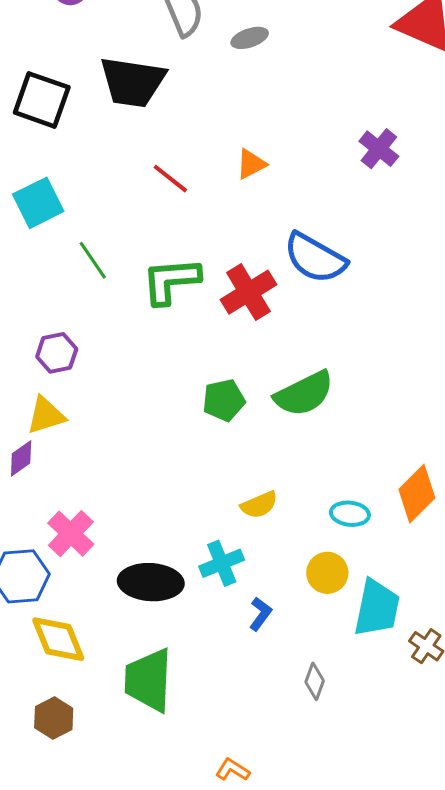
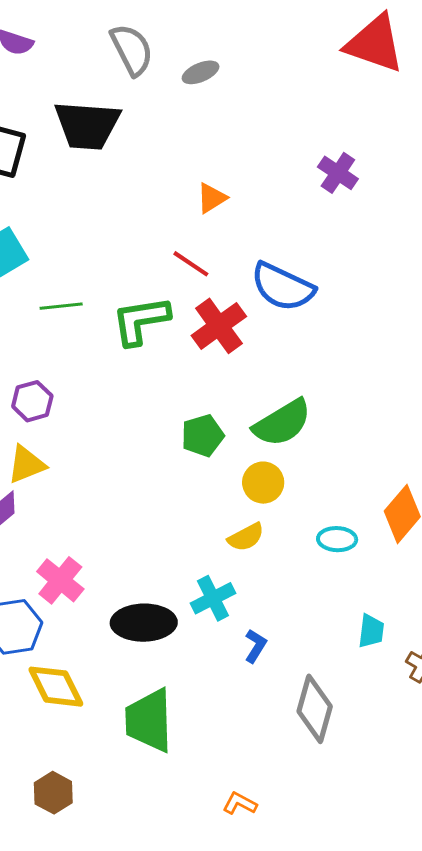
red line: (170, 179) -> (191, 264), moved
green line: (93, 260) -> (61, 306), turned -57
yellow circle: (327, 573) -> (263, 483), moved
cyan trapezoid: (377, 608) -> (371, 631), size x0.6
gray diamond: (315, 681) -> (315, 709), size x1.8
brown hexagon: (54, 718) -> (53, 793), moved

